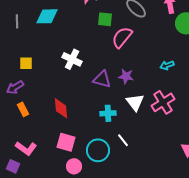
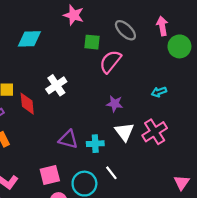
white cross: (72, 59) -> (56, 85), turned 30
purple triangle: (102, 79) -> (68, 139), moved
red diamond: (61, 108) -> (27, 104), moved
pink square: (66, 142) -> (50, 175), turned -30

